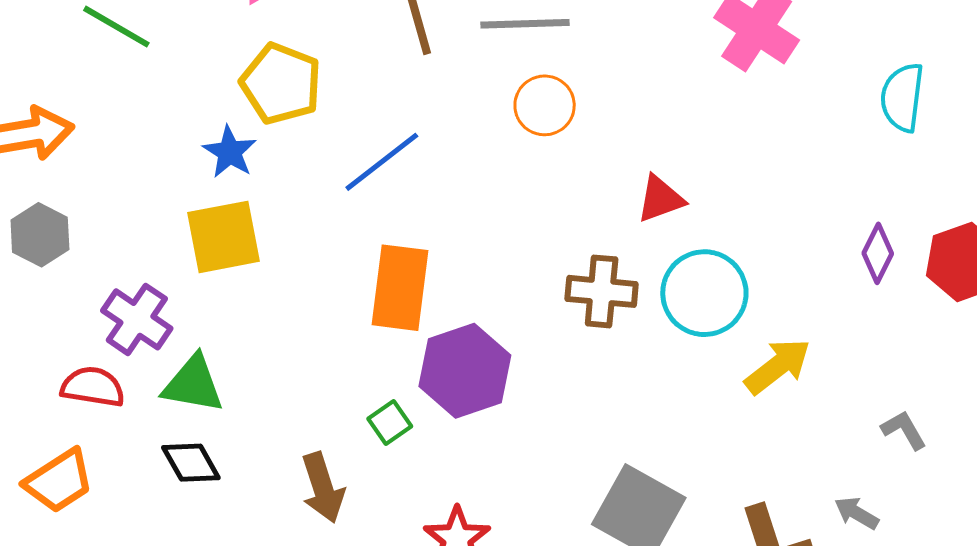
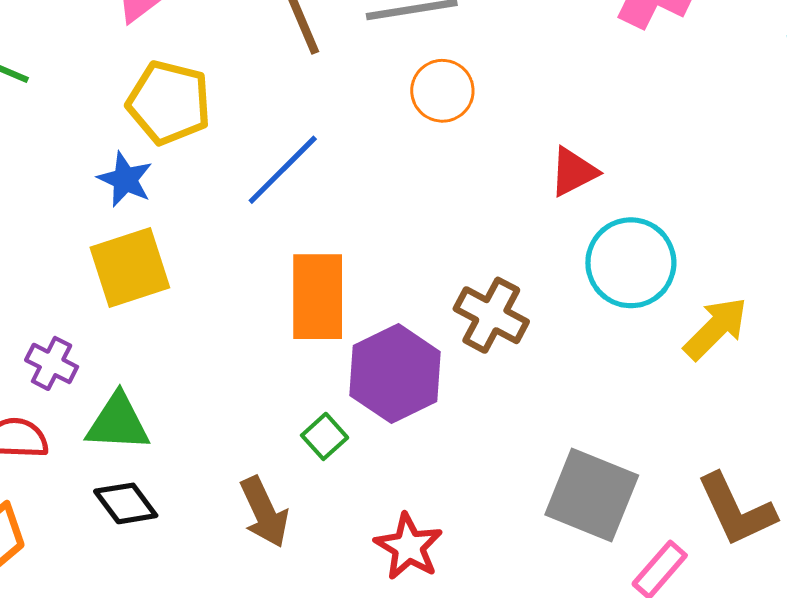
brown cross: (602, 291) -> (491, 315), moved, turned 30
purple cross: (137, 319) -> (52, 363), size x0.7

